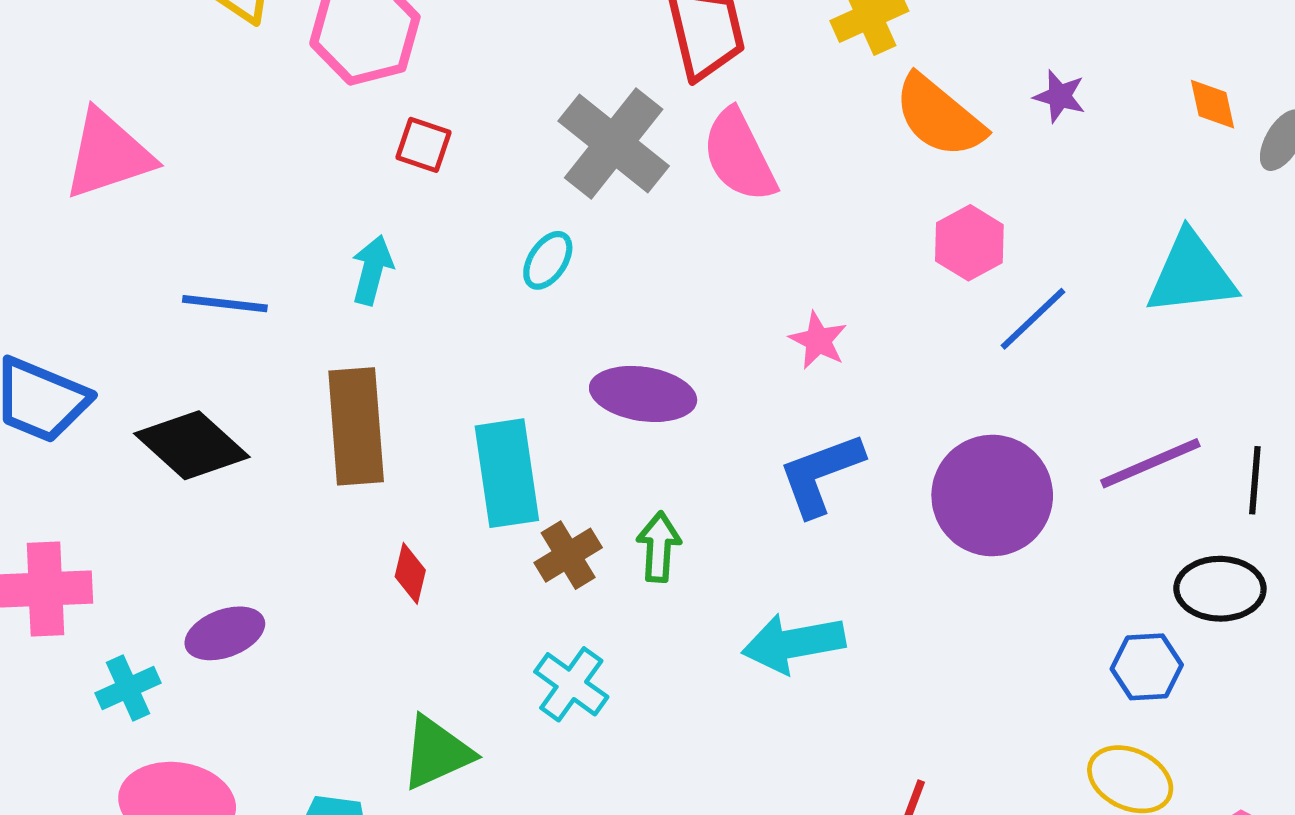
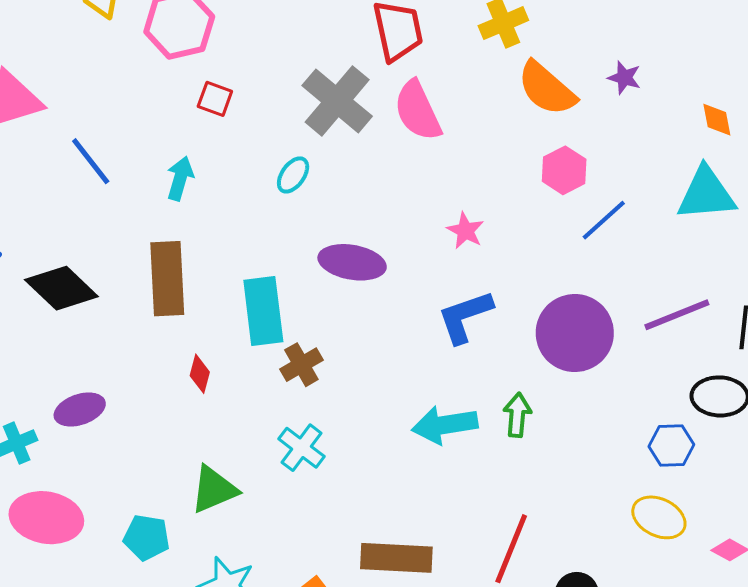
orange diamond: (1212, 104) -> (717, 120), moved
blue line: (225, 304) -> (91, 161), moved, turned 44
green arrow: (659, 547) -> (517, 415), moved

